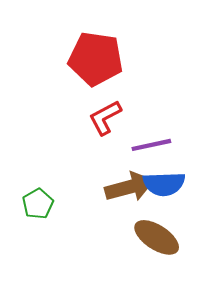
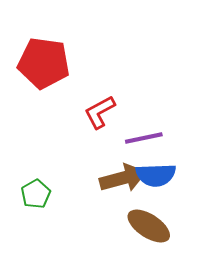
red pentagon: (96, 59) -> (44, 63), moved

